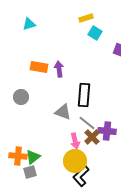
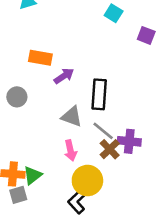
purple arrow: (59, 69) -> (64, 76), moved, turned 63
pink arrow: (75, 141) -> (70, 150), moved
gray square: (30, 172) -> (18, 195), moved
black L-shape: (81, 176) -> (78, 200), moved

